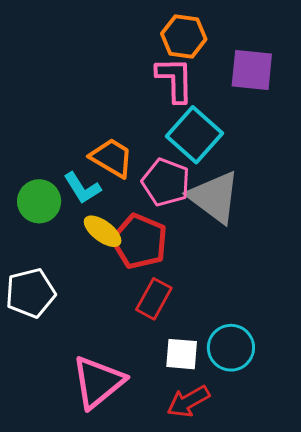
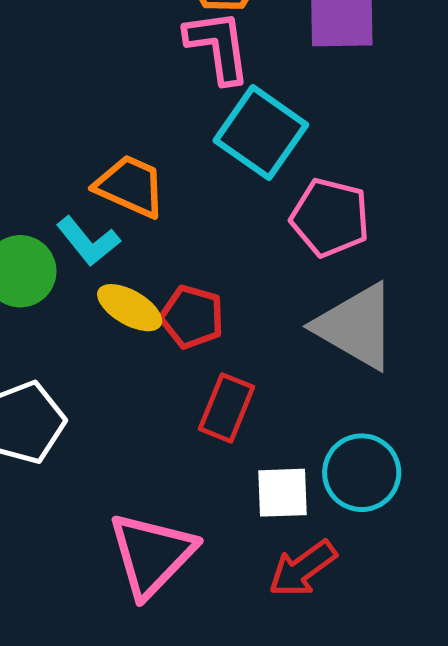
pink pentagon: (166, 182) -> (330, 218), moved
gray triangle: (214, 197) -> (356, 326), moved
red pentagon: (140, 241) -> (192, 317), size x0.7

